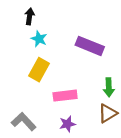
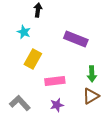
black arrow: (30, 16) -> (38, 10), moved
cyan star: (39, 39) -> (24, 32), moved

